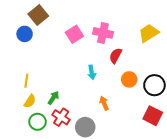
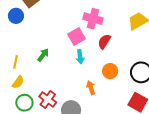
pink square: (74, 34) -> (77, 36), moved
orange circle: (129, 79) -> (110, 71), moved
green arrow: (53, 98) -> (43, 55), moved

